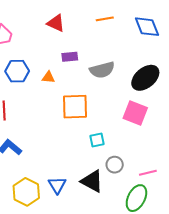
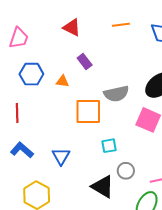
purple rectangle: (70, 57) -> (85, 61), turned 56
gray semicircle: (102, 70) -> (116, 94), moved
blue triangle: (57, 185) -> (61, 156), moved

